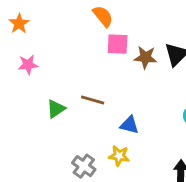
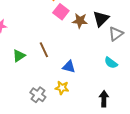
pink square: (118, 44) -> (61, 12), turned 35
brown line: (93, 100) -> (44, 50), turned 49

